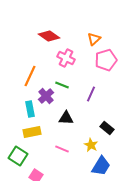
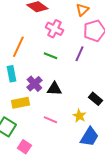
purple line: (91, 94) -> (79, 54), moved
purple cross: (46, 96) -> (34, 84), moved
cyan rectangle: (30, 109) -> (11, 74), moved

